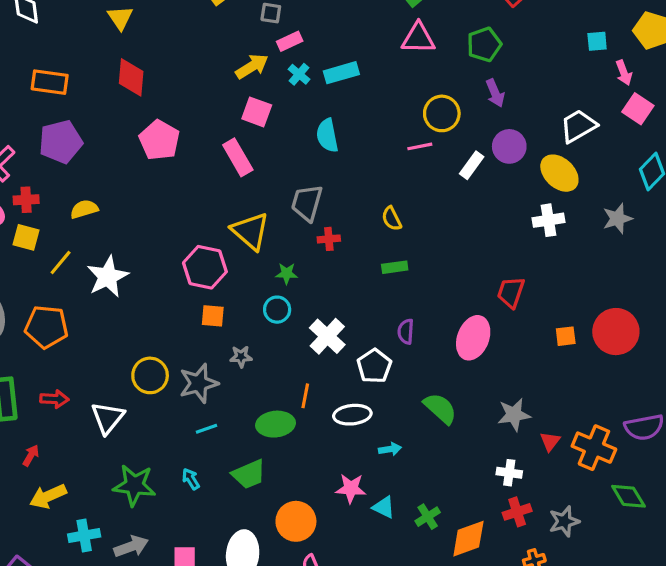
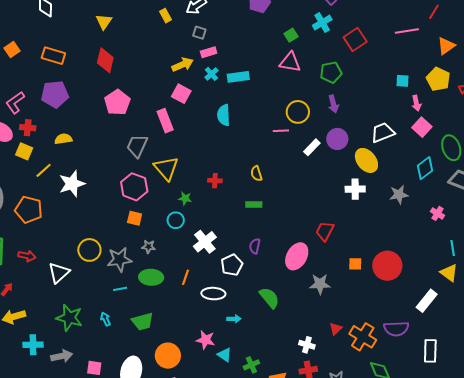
gray trapezoid: (307, 203) -> (137, 146), moved
gray star: (514, 415) -> (320, 284), moved
green ellipse: (276, 424) -> (151, 277), moved

